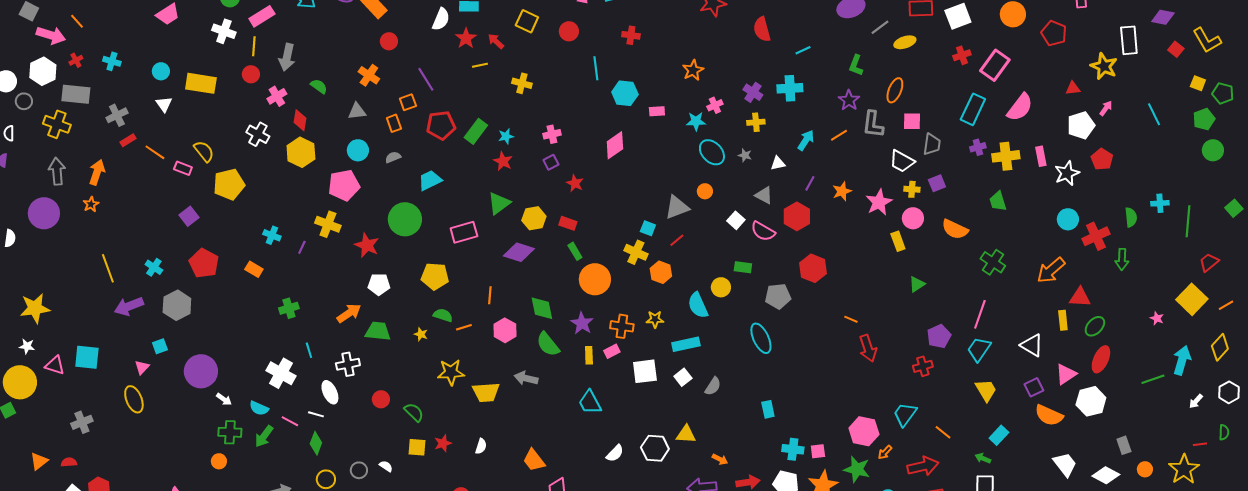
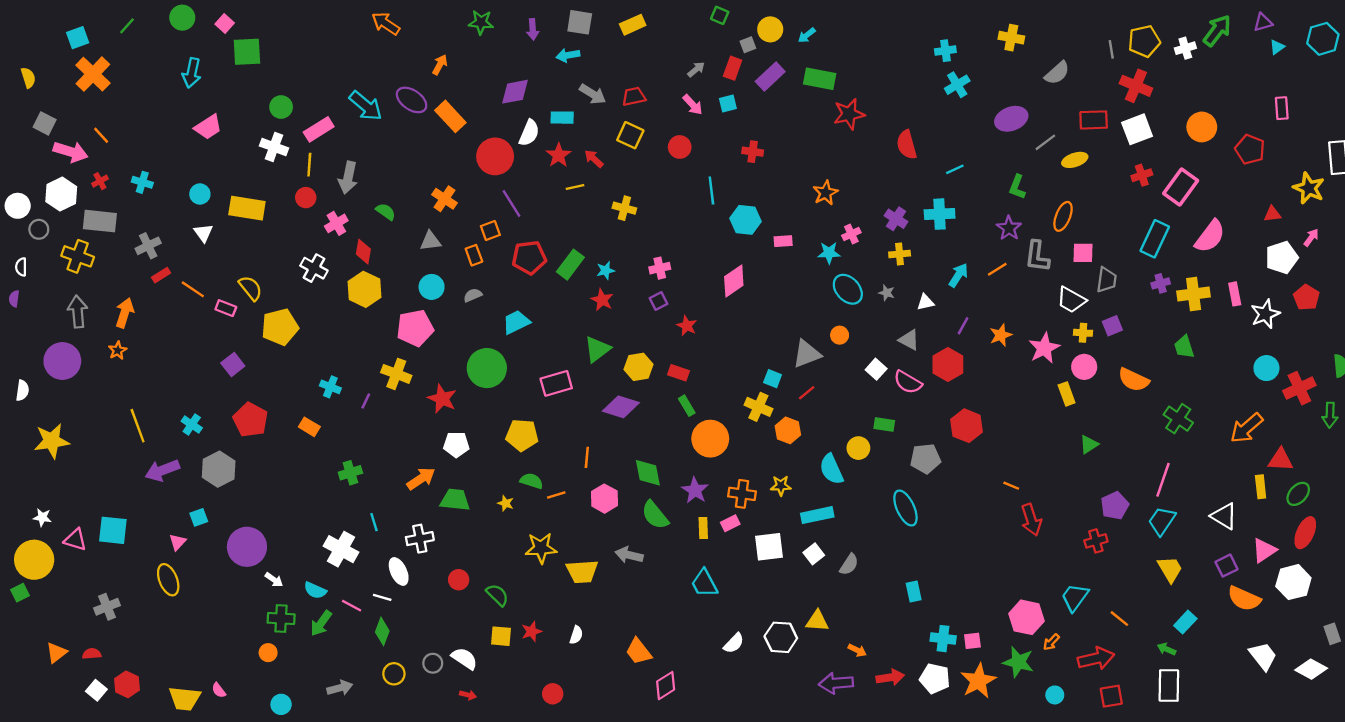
red circle: (389, 41) -> (495, 156), moved, size x1.8
yellow star: (35, 308) -> (52, 441), moved
white semicircle: (386, 466) -> (464, 659), size x1.6

